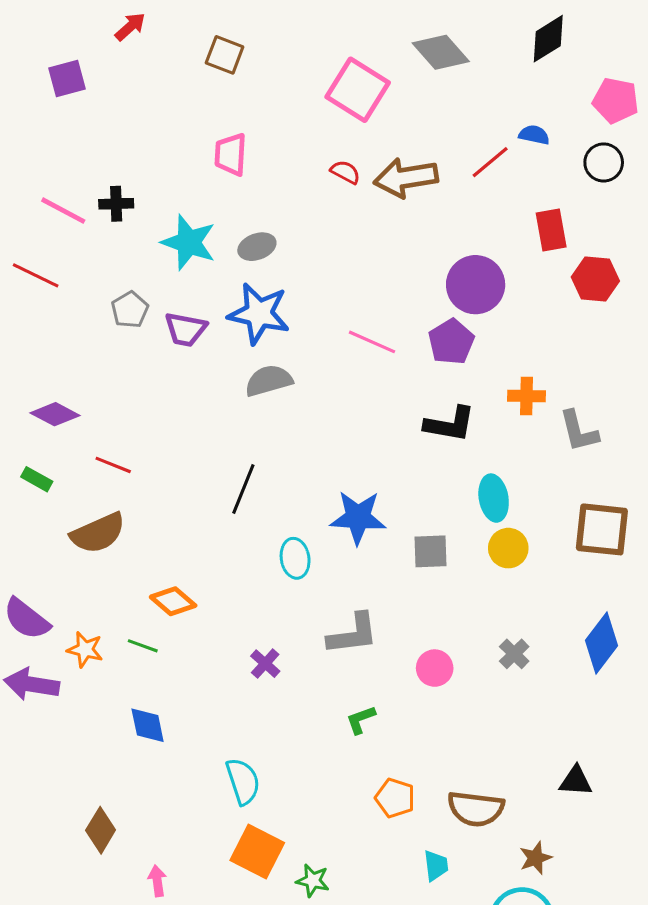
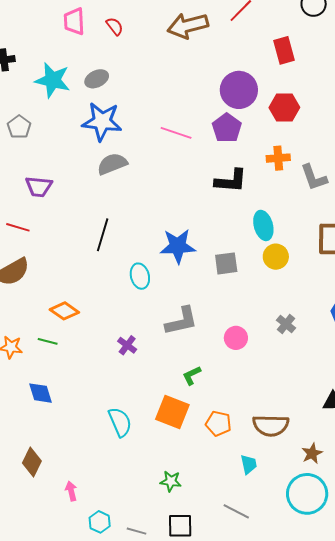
red semicircle: (345, 172) -> (115, 26), moved, turned 30
red hexagon: (595, 279) -> (284, 107), moved
purple trapezoid: (186, 329) -> (39, 187), moved
blue diamond: (148, 725) -> (41, 393), moved
orange square: (257, 852) -> (172, 412), moved

